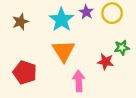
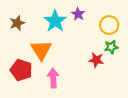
yellow circle: (112, 13) -> (109, 25), moved
orange triangle: (64, 51) -> (41, 50), moved
pink arrow: (79, 81) -> (53, 78), moved

